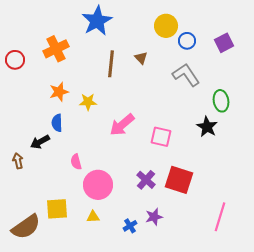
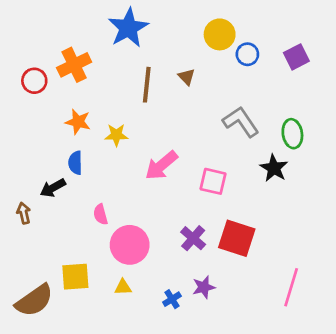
red circle: (15, 60) -> (34, 81), moved
gray L-shape: (186, 75) -> (241, 122), moved
orange star: (59, 92) -> (78, 122), turned 30

